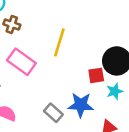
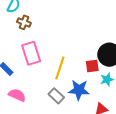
yellow line: (59, 42) -> (60, 68), moved
pink rectangle: (21, 62) -> (31, 53), turned 35

